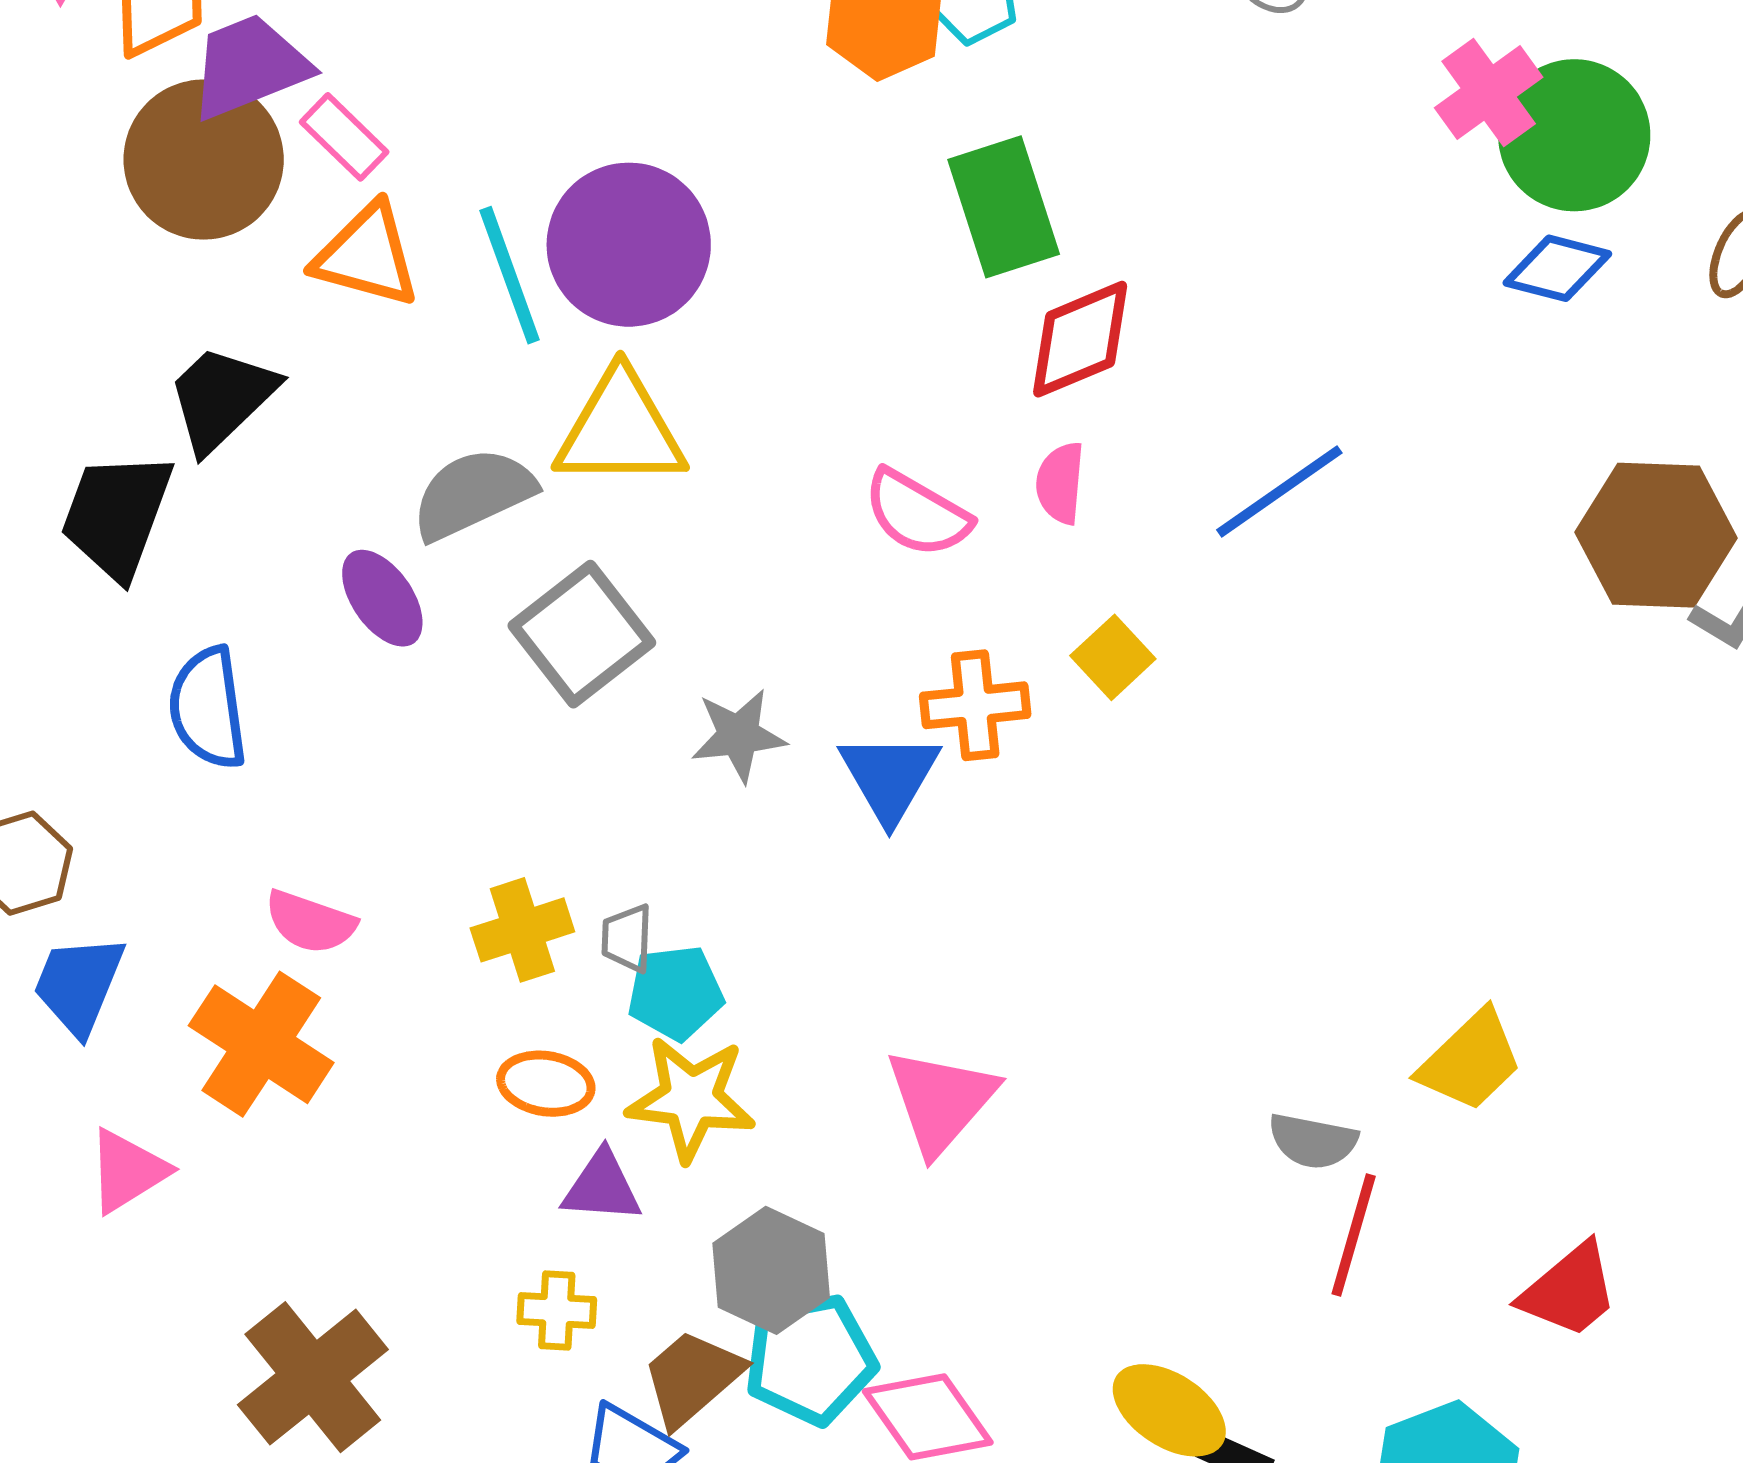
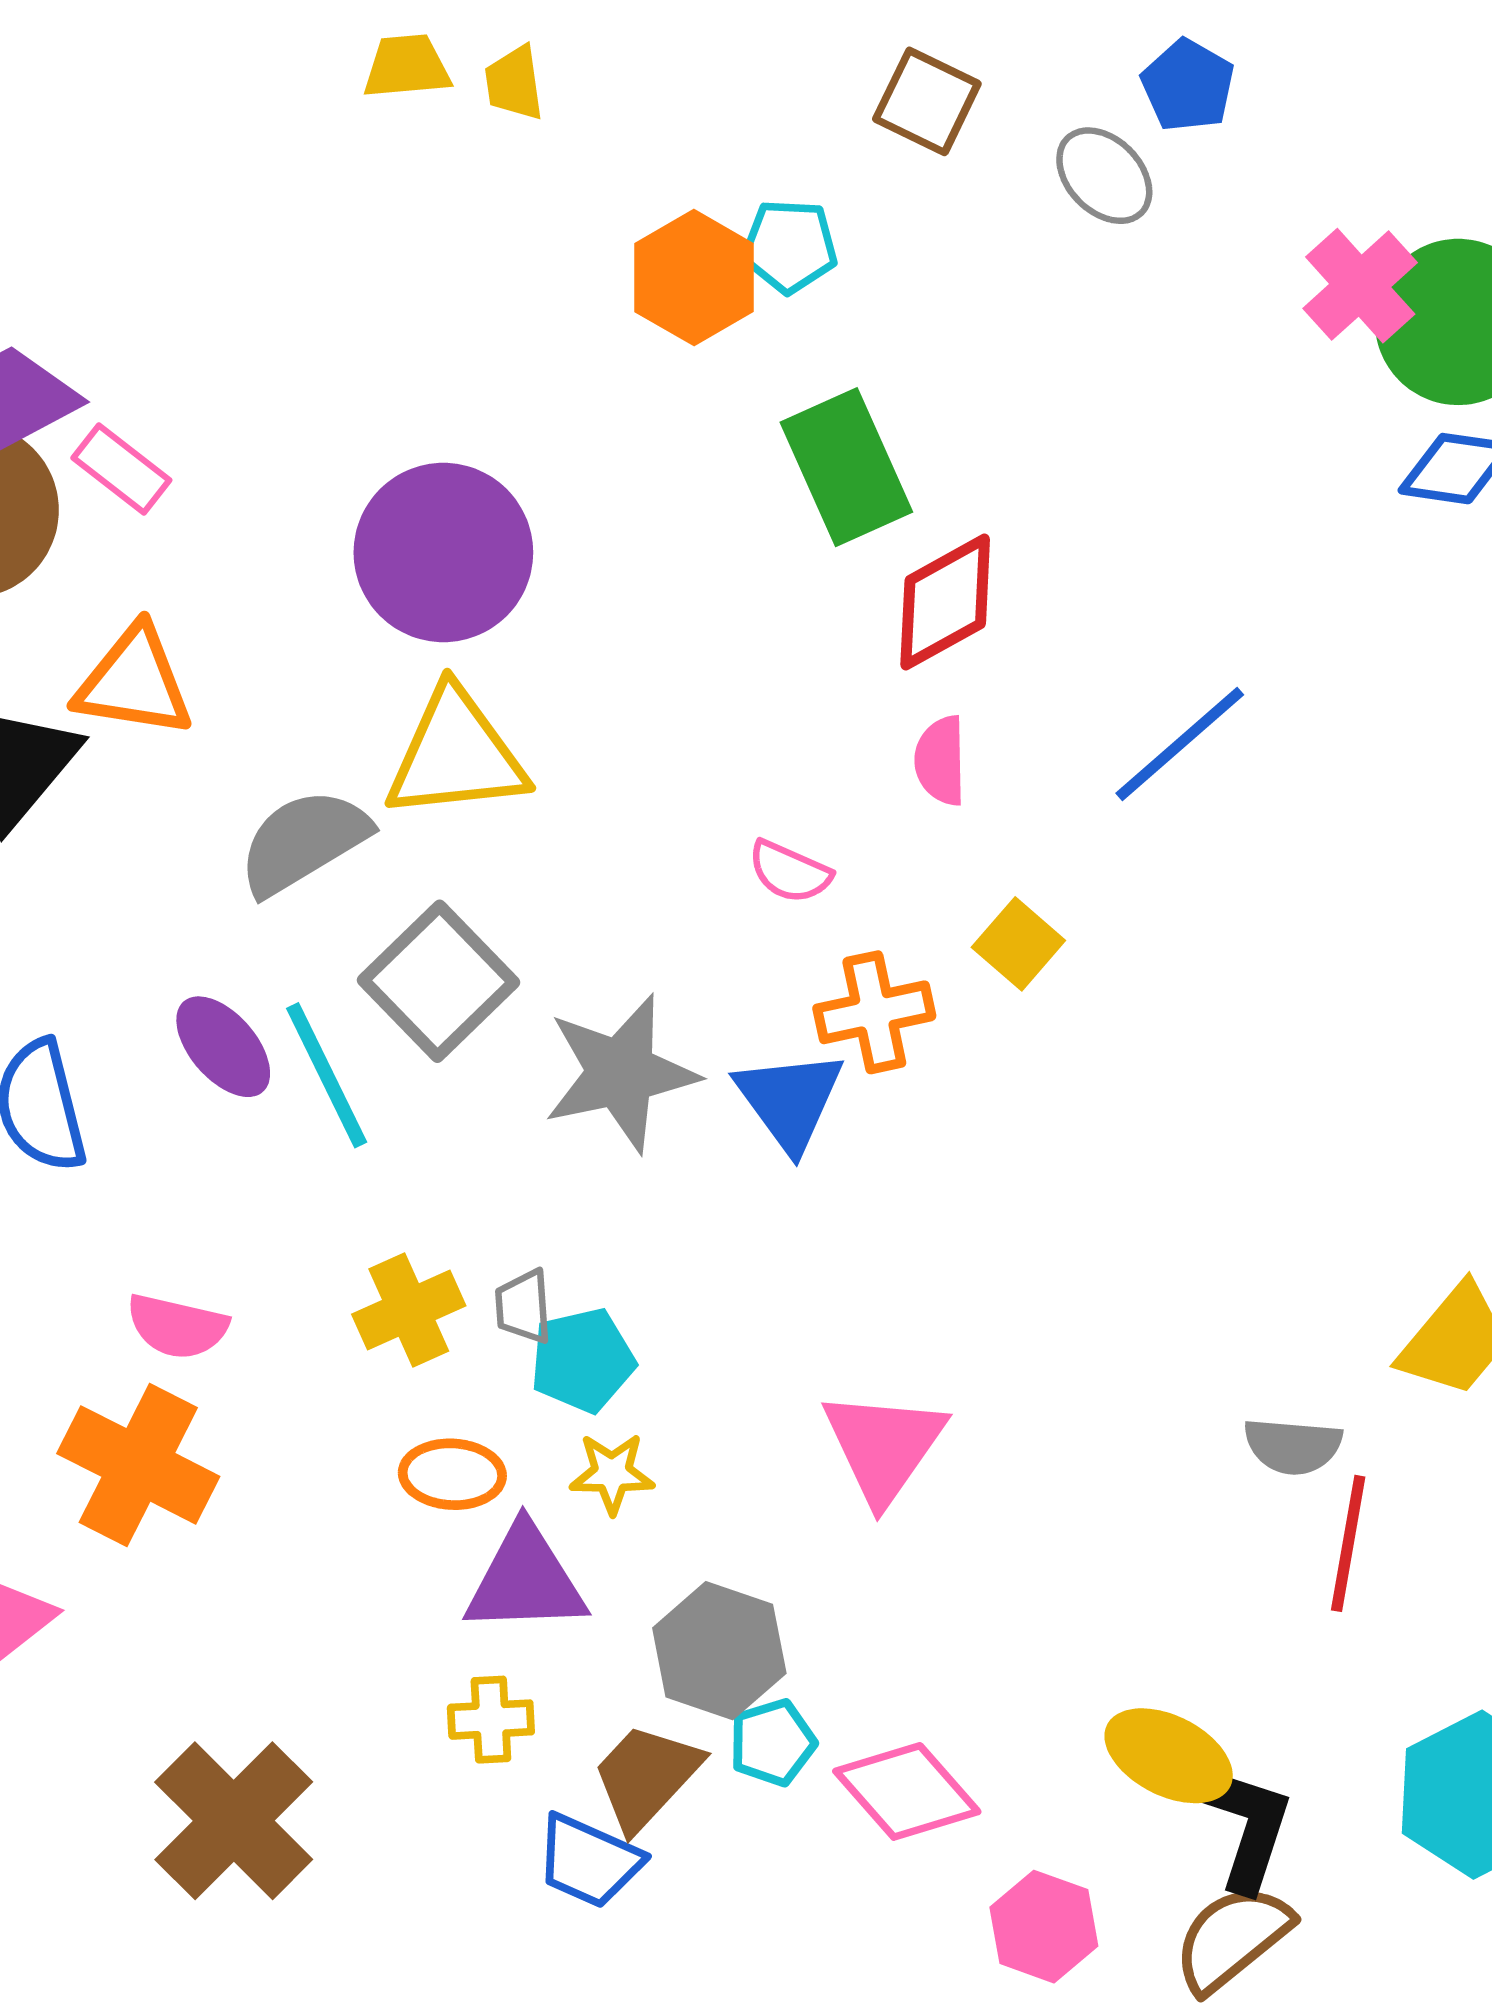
orange triangle: (367, 255) -> (134, 682), moved
cyan line: (510, 275) -> (327, 1075), moved
pink semicircle: (917, 513) -> (790, 872), moved, size x0.7
purple ellipse: (382, 598) -> (223, 1047), moved
gray star: (739, 735) -> (621, 1073), size x1.5
yellow star: (691, 1099) -> (612, 1473), size x0.6
purple triangle: (602, 1187) -> (525, 1580), size x1.4
cyan pentagon: (810, 1359) -> (772, 1743), size x0.6

